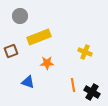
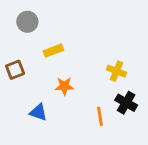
yellow rectangle: (39, 37) -> (53, 51), size x0.6
black cross: (92, 92) -> (126, 103), moved

